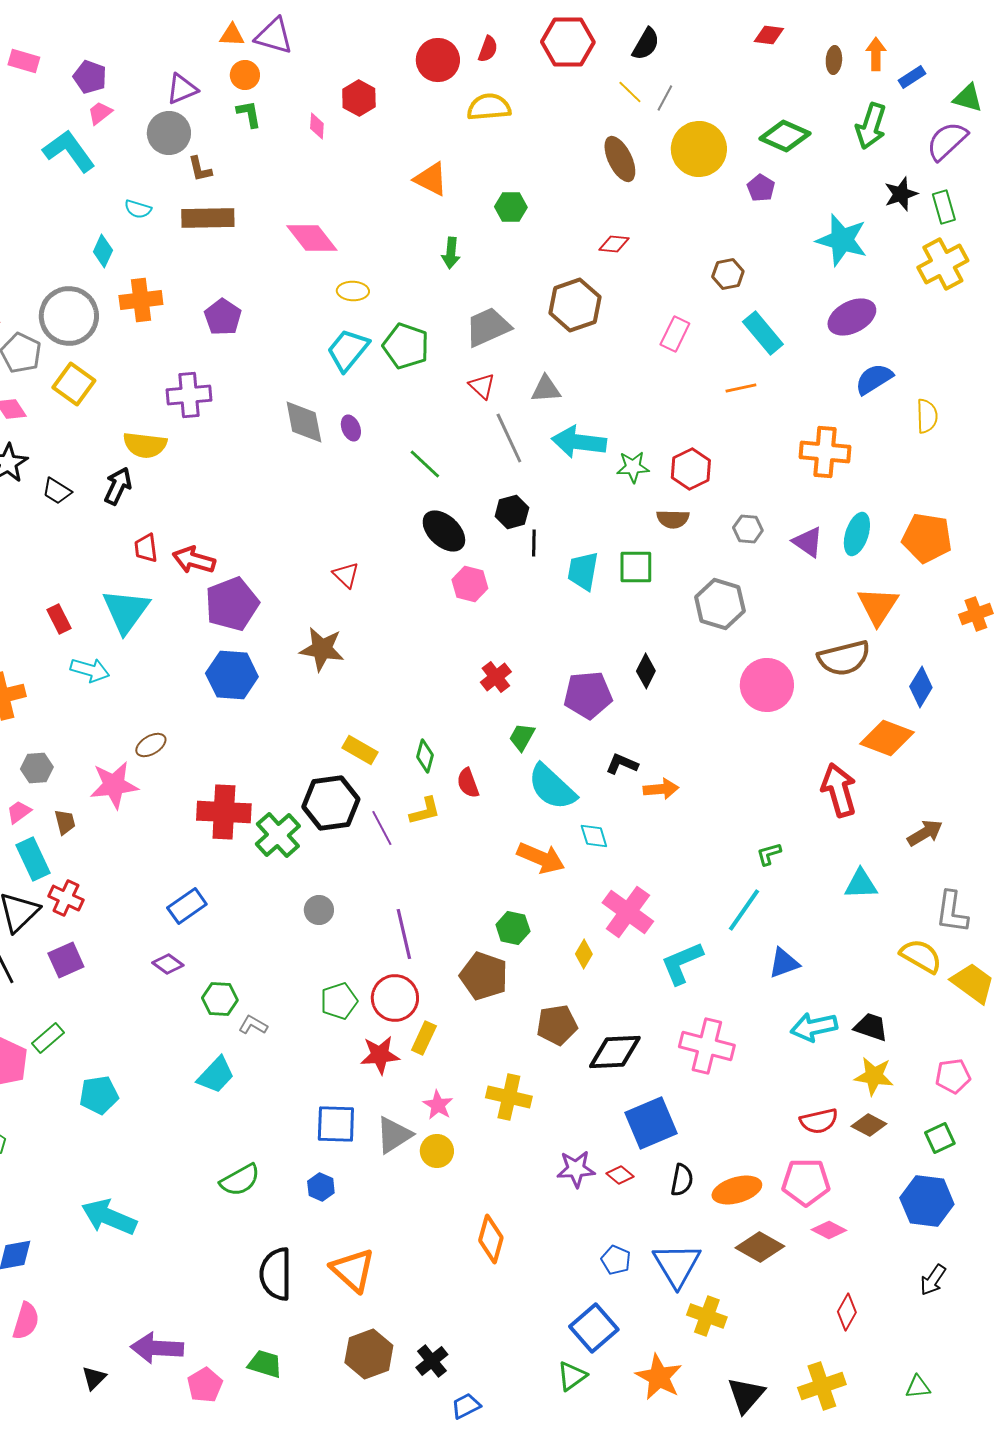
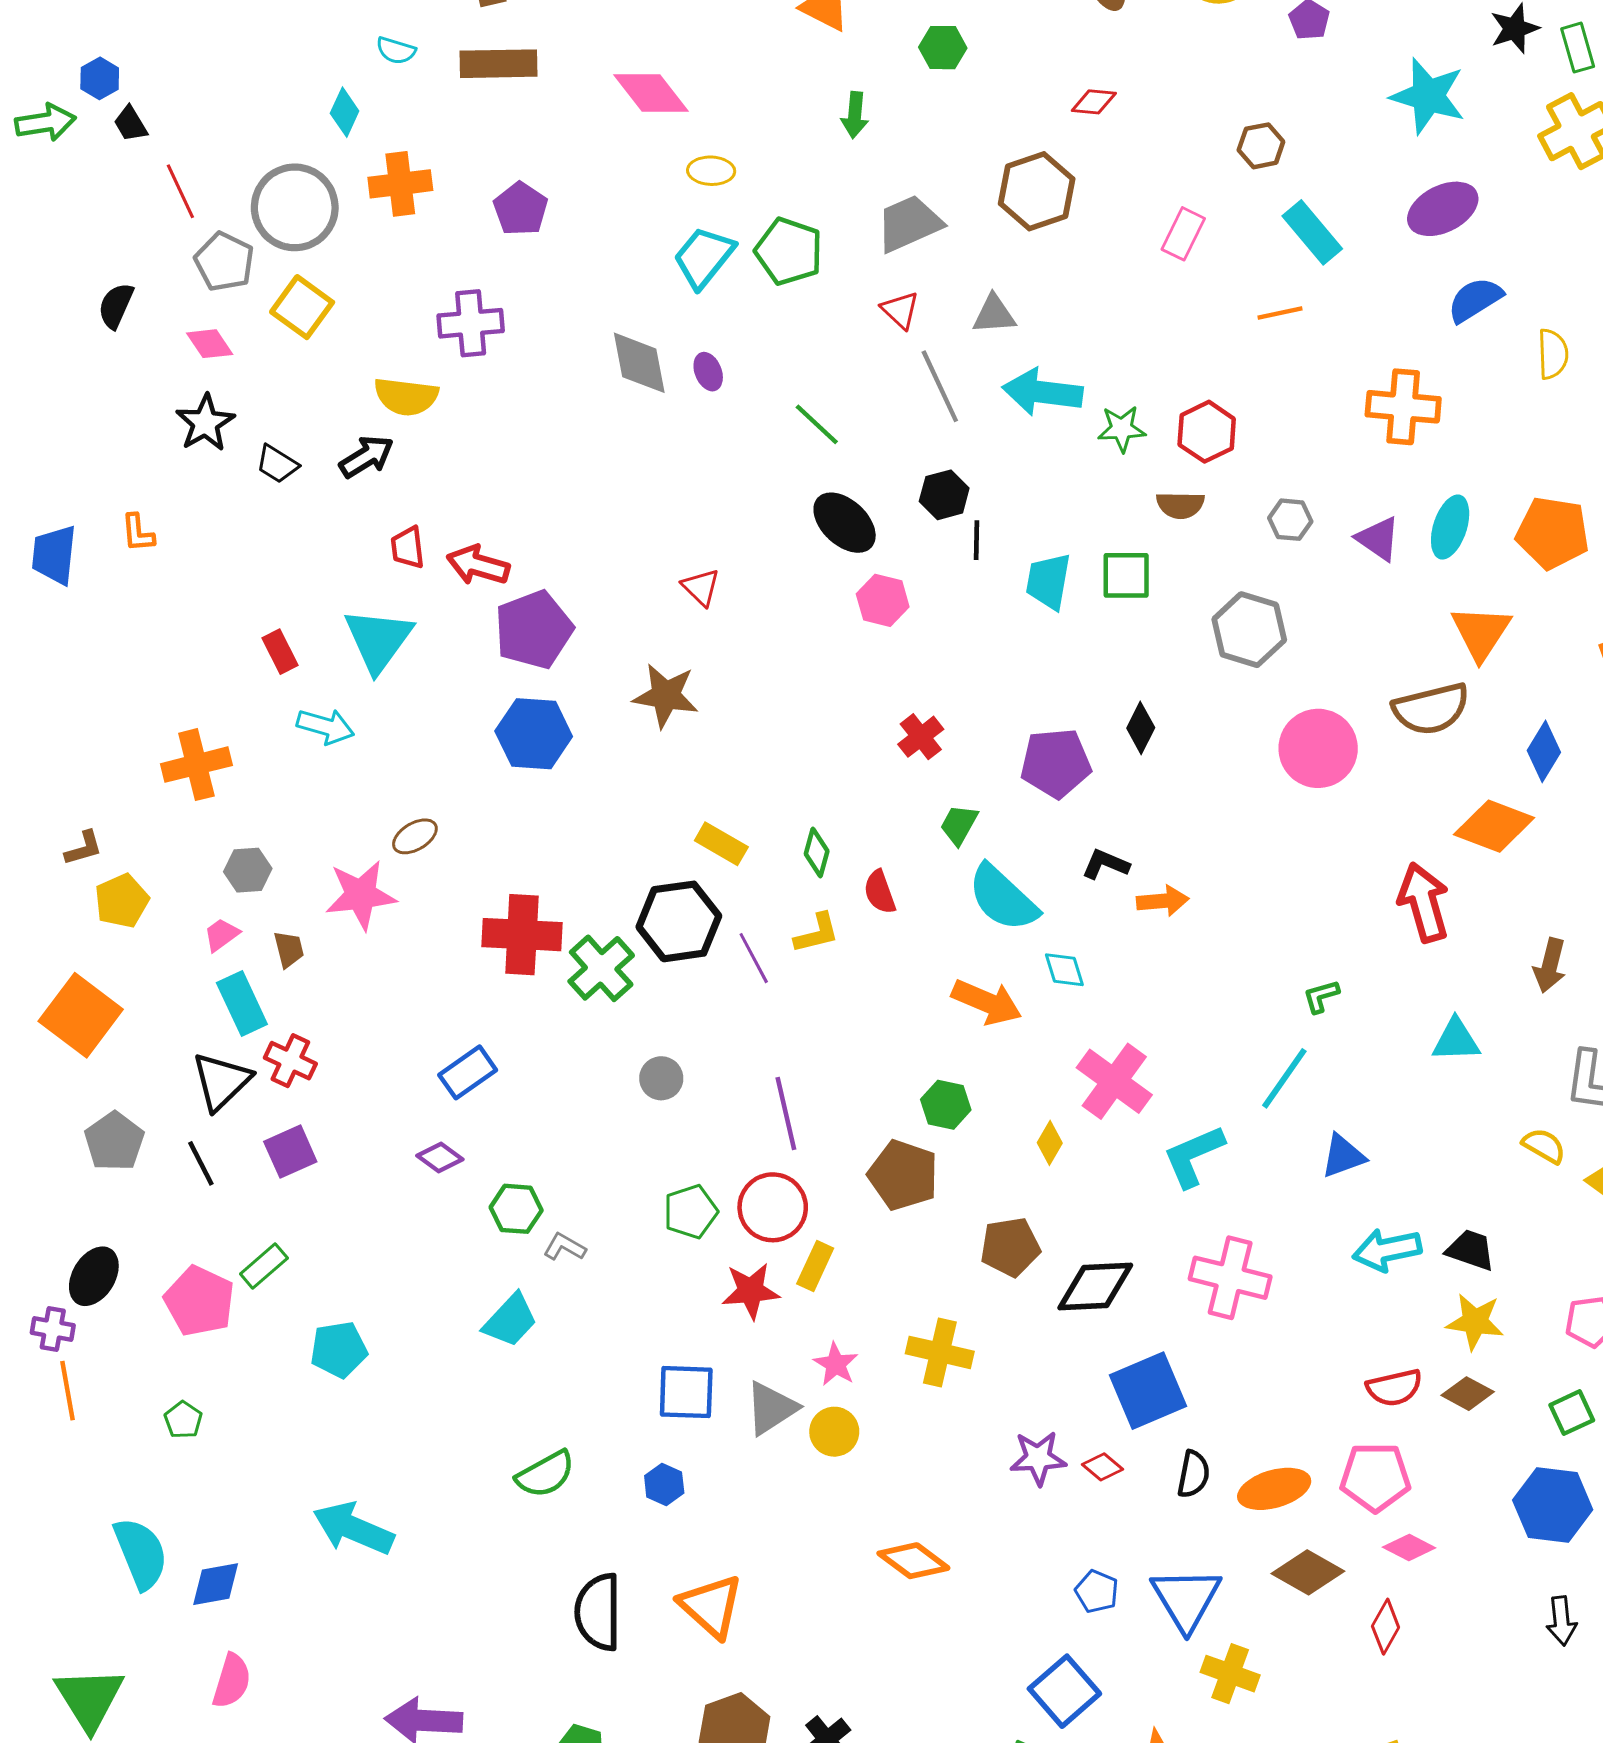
black arrow: (118, 486) -> (367, 457), turned 33
brown arrow: (925, 833) -> (1550, 965), turned 135
yellow semicircle: (921, 956) -> (1544, 1146), size x0.7
orange diamond: (491, 1239) -> (913, 1561), turned -69
black arrow: (933, 1280) -> (1562, 1621), turned -40
red diamond: (847, 1312) -> (1386, 1627), moved

